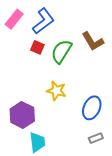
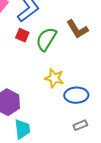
yellow star: (56, 91) -> (54, 78), moved
blue ellipse: (92, 108) -> (76, 95), turned 65

